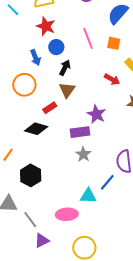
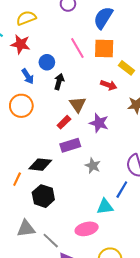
red star: (46, 26) -> (21, 44), moved
orange square: (114, 43) -> (104, 49), size x1.5
brown triangle: (67, 90) -> (78, 104), moved
red rectangle: (50, 108) -> (64, 122), moved
black diamond: (36, 129) -> (40, 165), moved
purple rectangle: (80, 132) -> (70, 145), moved

